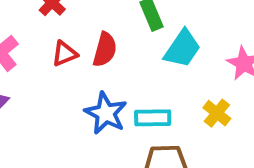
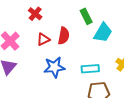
blue star: (106, 113) -> (54, 67), moved, turned -30

